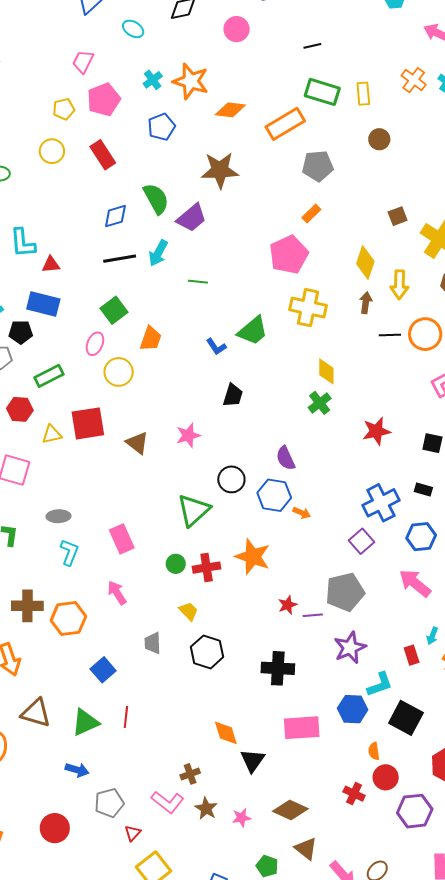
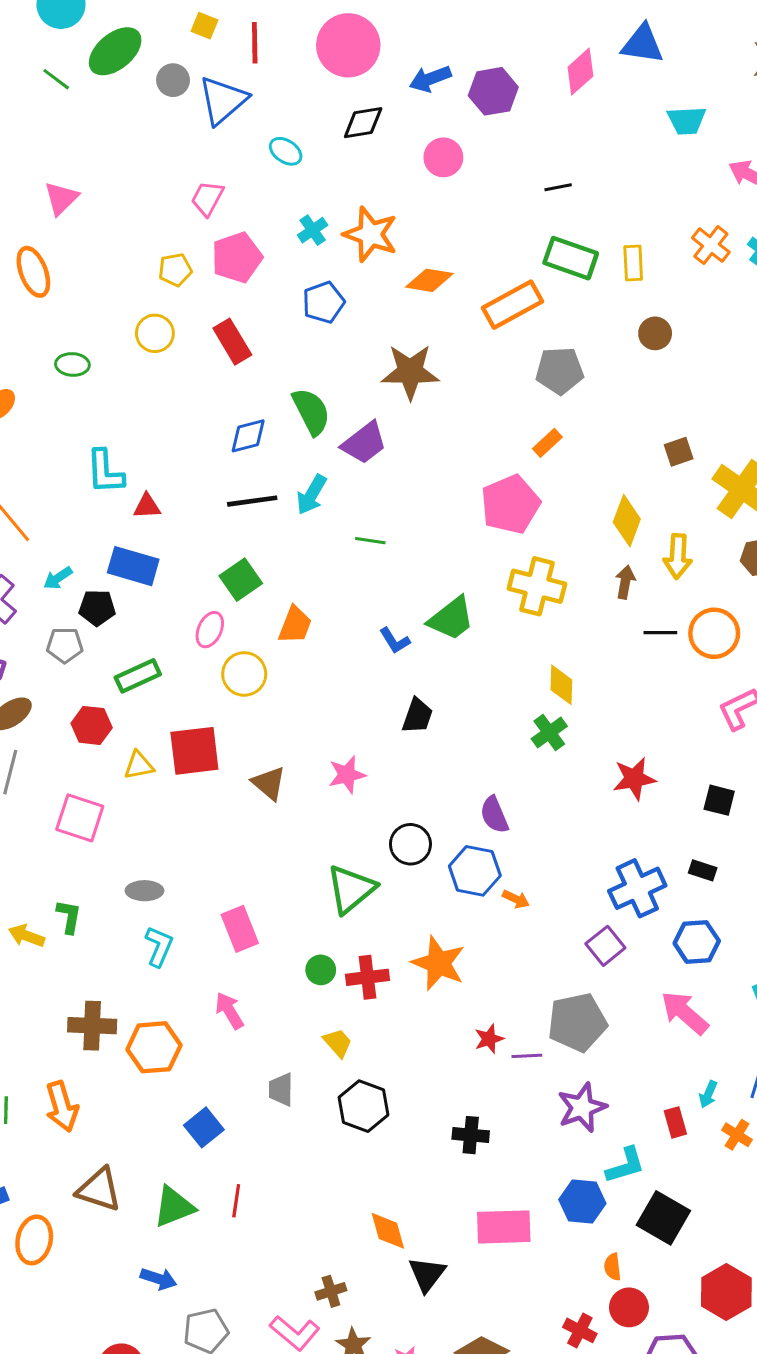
black cross: (278, 668) -> (471, 1135), size x0.7

